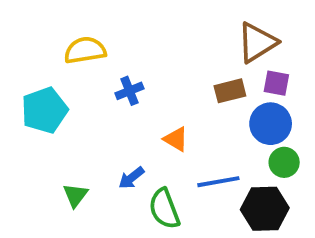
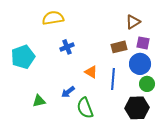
brown triangle: (257, 43) -> (133, 22), size x0.7
yellow semicircle: (85, 50) -> (53, 18), moved
blue line: (218, 182) -> (113, 79), moved, turned -75
green triangle: (75, 195) -> (39, 101), turned 40

